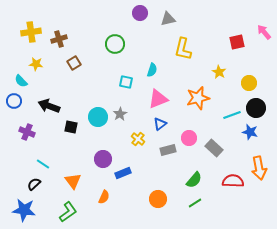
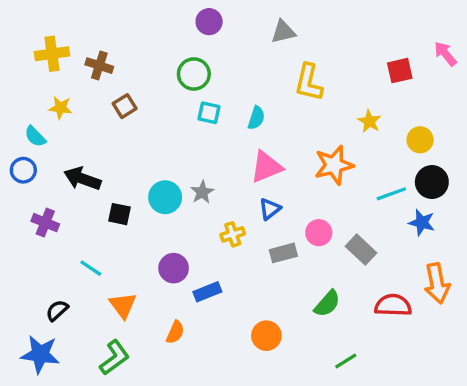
purple circle: (140, 13) -> (209, 22), moved
brown cross: (59, 39) -> (99, 66), turned 35
cyan square: (126, 82) -> (209, 113), moved
yellow cross: (138, 139) -> (233, 234), turned 32
cyan line: (43, 164) -> (91, 268), moved
green line: (195, 203) -> (346, 361), moved

